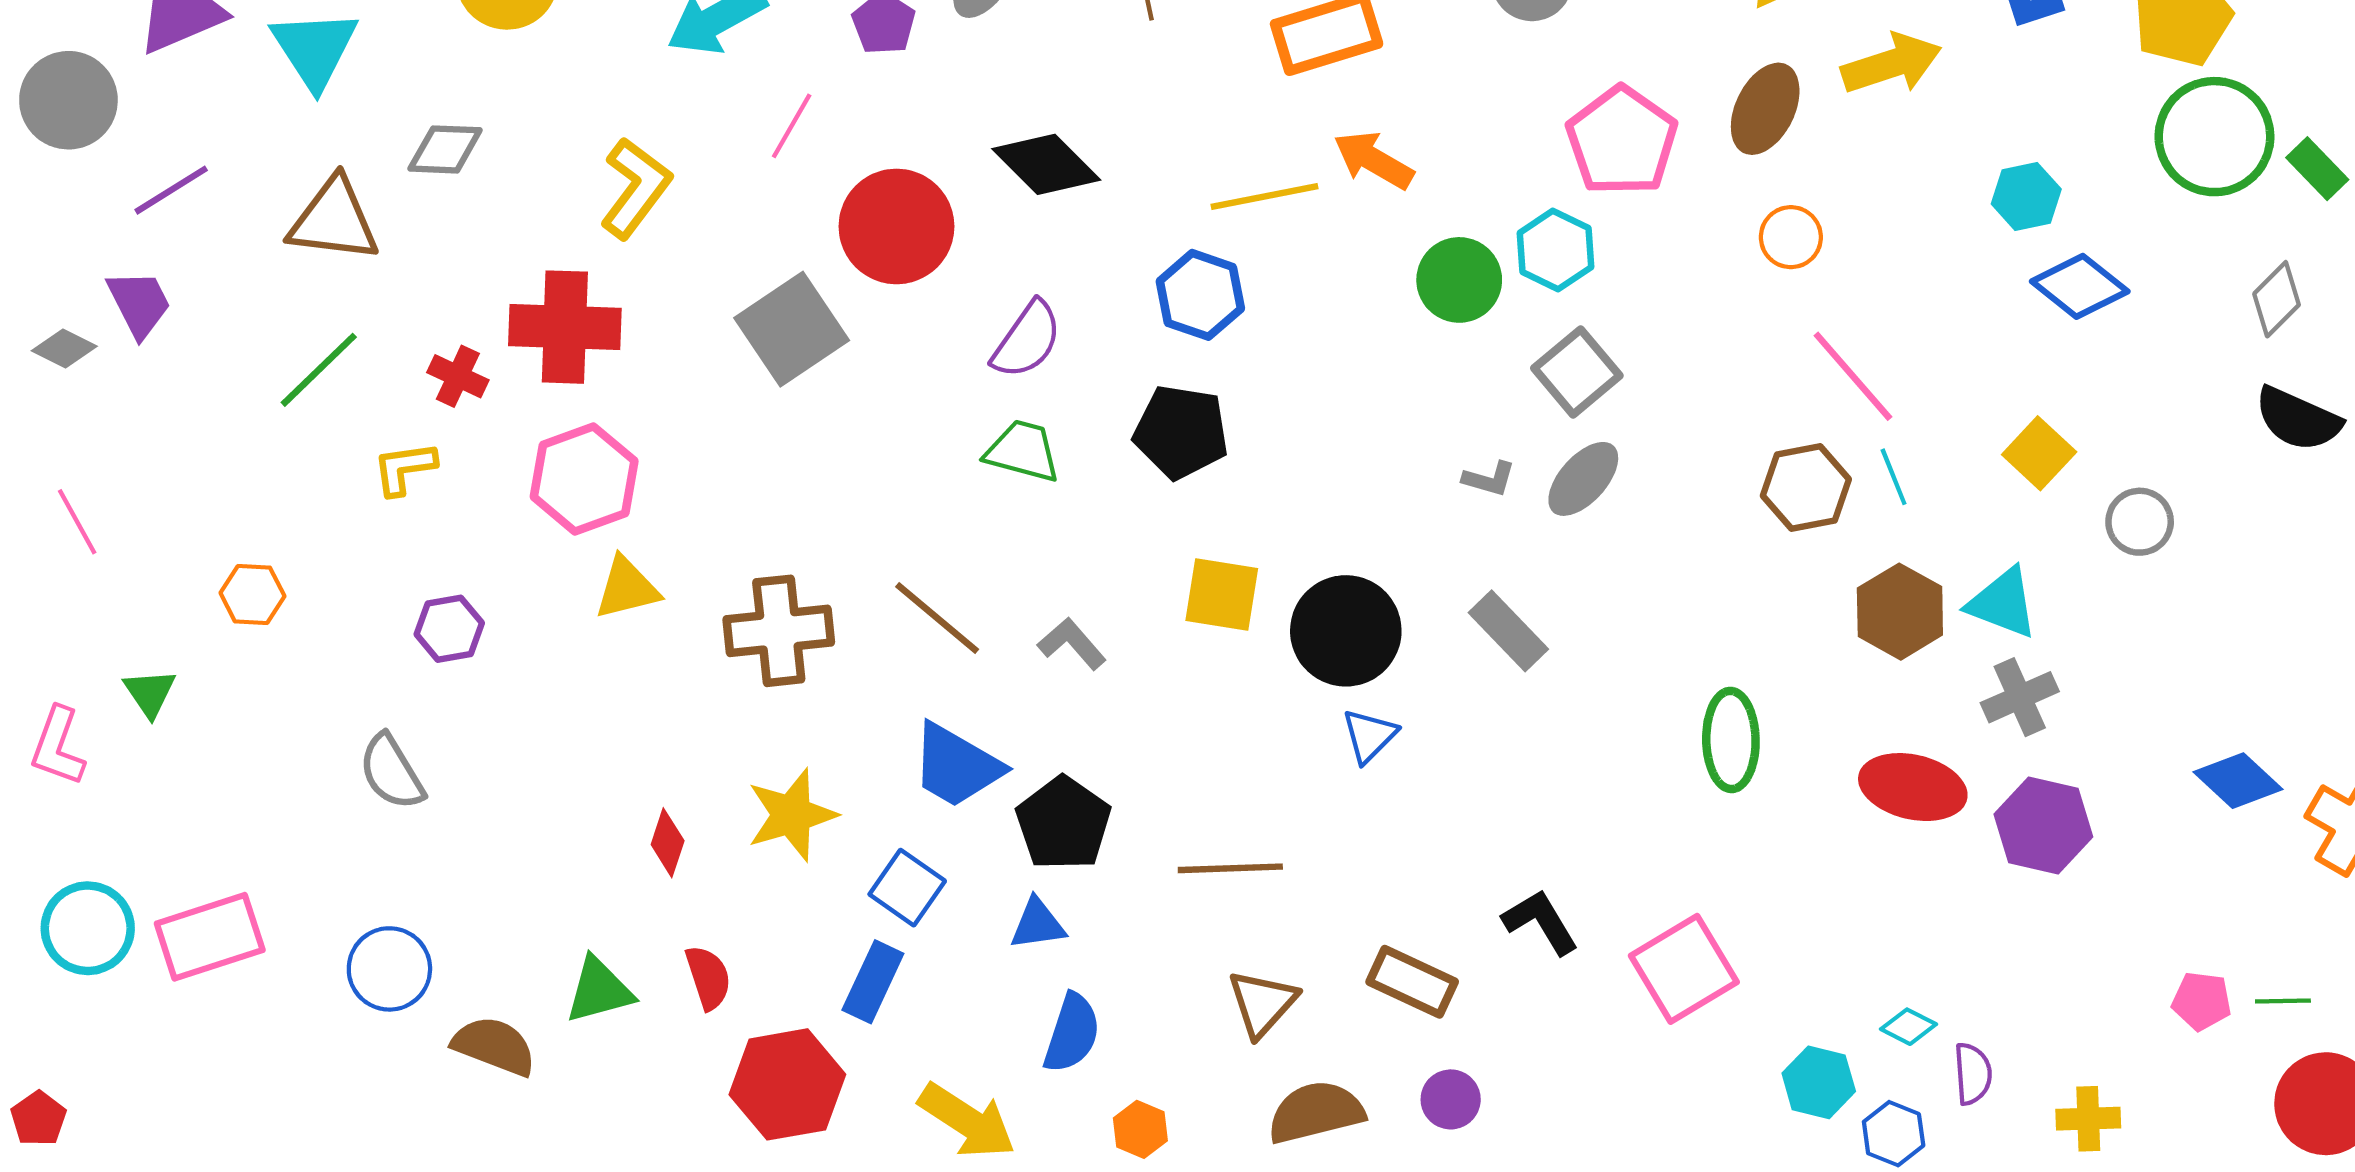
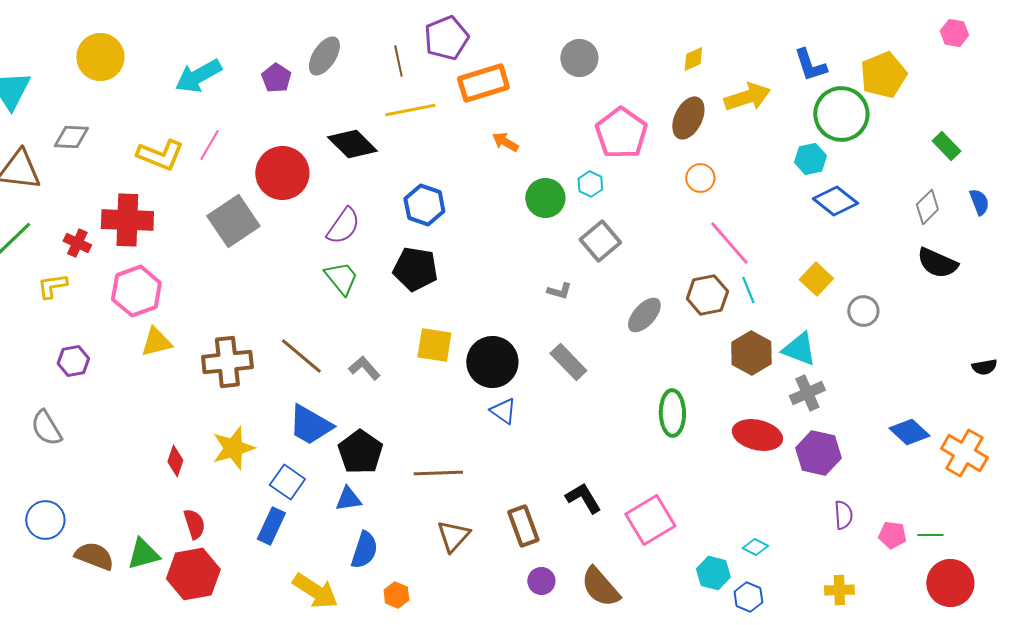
pink line: (792, 126) -> (209, 145), moved
green circle: (2214, 137) -> (841, 114), moved
orange arrow: (1374, 160) -> (505, 142), size x0.7
yellow L-shape: (635, 188) -> (160, 155), turned 75
yellow line: (1264, 197) -> (410, 110), moved
cyan hexagon: (1555, 250) -> (590, 184), size x0.7
green trapezoid: (1023, 451) -> (341, 278), turned 36
gray ellipse: (1583, 479) -> (644, 315), moved
blue triangle: (1369, 736) -> (503, 411), turned -40
brown rectangle: (1412, 982) -> (523, 526), turned 45
green triangle: (599, 990) -> (143, 554), moved
purple semicircle: (1973, 1074) -> (843, 515), moved
red hexagon: (787, 1084) -> (193, 574), moved
brown semicircle: (1316, 1112) -> (600, 587), moved, turned -117

